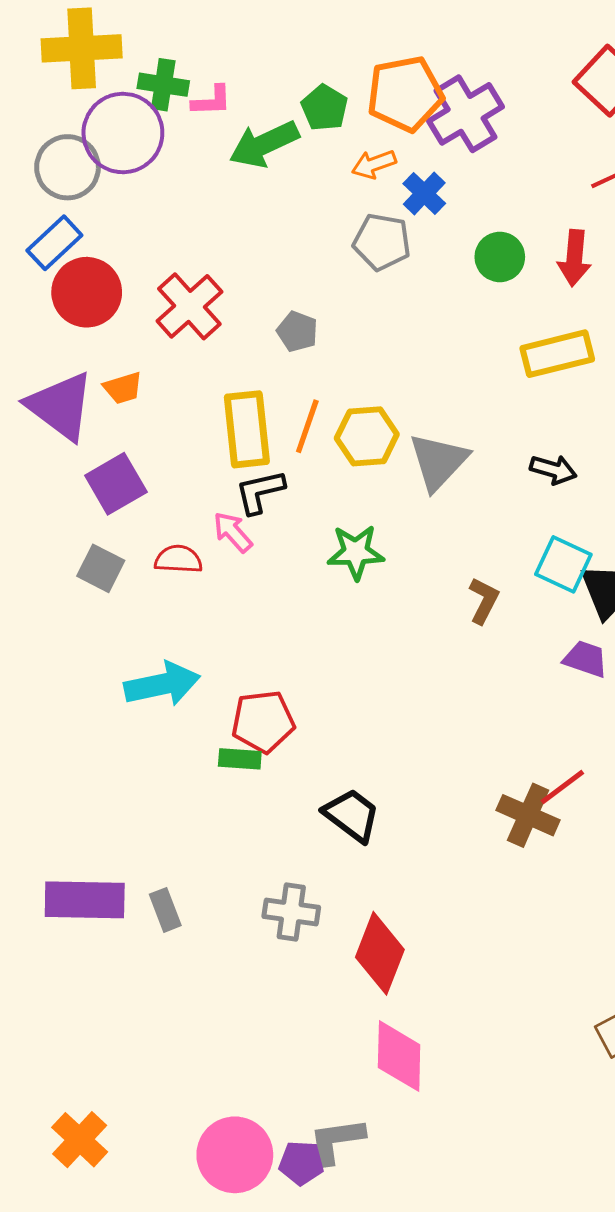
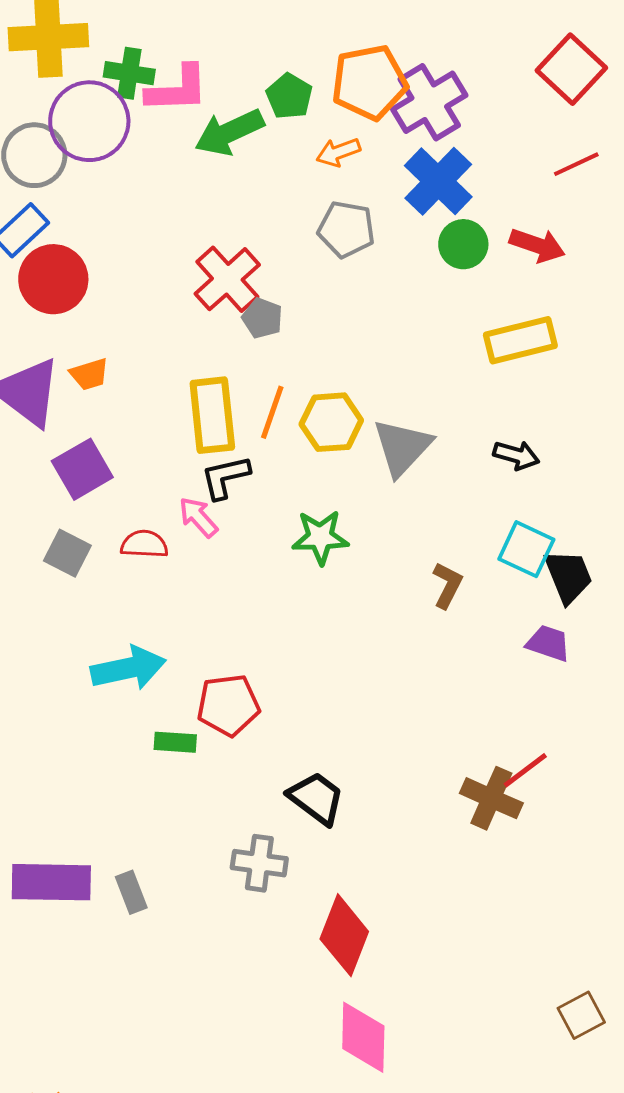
pink L-shape: (212, 101) -> (177, 89), size x1.6
blue cross: (424, 193) -> (438, 181), moved, size x1.6
red arrow: (574, 258) -> (537, 245), turned -76
red cross: (189, 306) -> (227, 279), moved
green rectangle: (240, 759) -> (175, 742), moved
gray cross: (291, 912) -> (259, 863), moved

